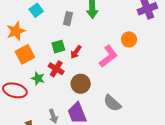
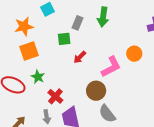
green square: (58, 47) -> (64, 39), moved
red cross: (56, 69) -> (55, 96), moved
brown circle: (81, 84) -> (96, 91), moved

